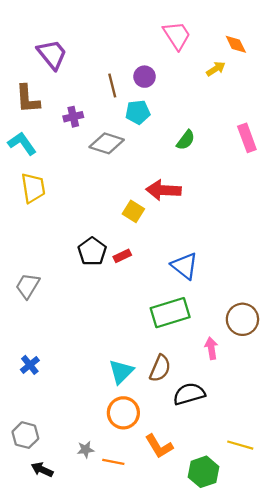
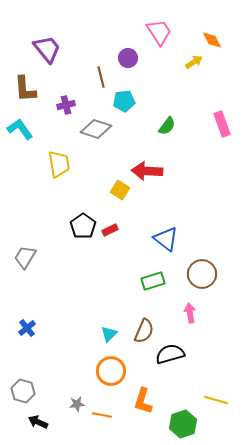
purple circle: (145, 77) -> (128, 58), moved
yellow trapezoid: (33, 188) -> (59, 164), moved
green rectangle: (170, 313) -> (153, 281), size x0.7
brown circle: (242, 319) -> (202, 274), moved
cyan triangle: (121, 372) -> (109, 334), size x0.7
orange L-shape: (159, 446) -> (143, 401), turned 48

